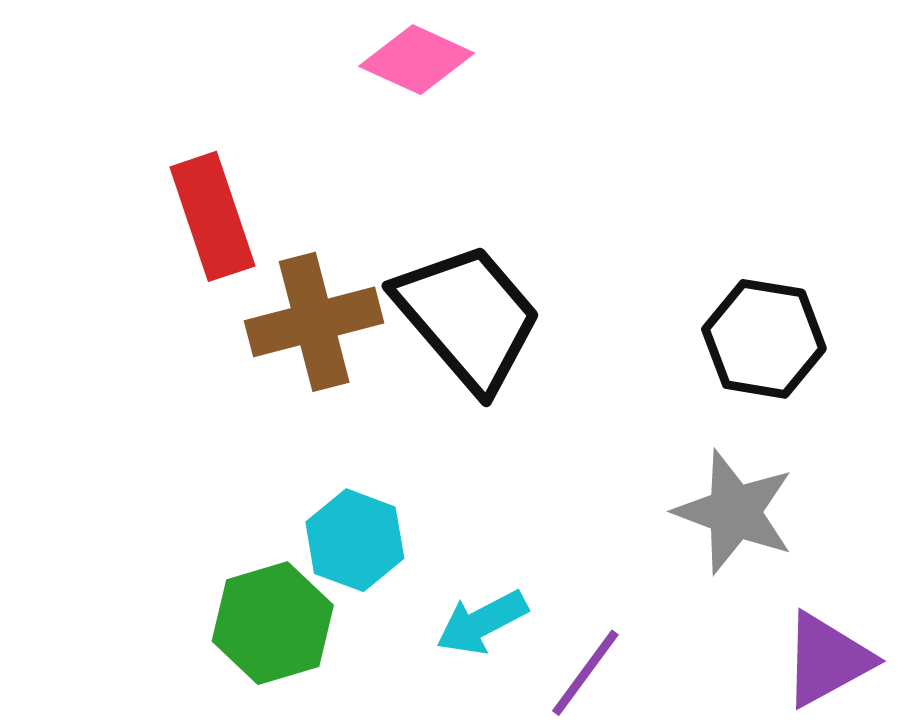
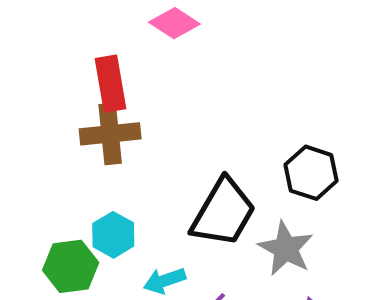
red rectangle: (212, 216) -> (111, 84), moved
black trapezoid: (468, 317) -> (223, 213), moved, turned 62

